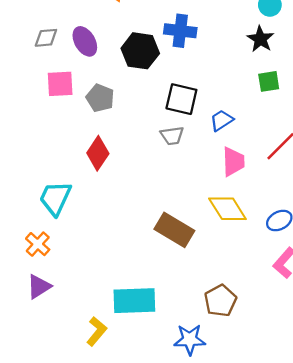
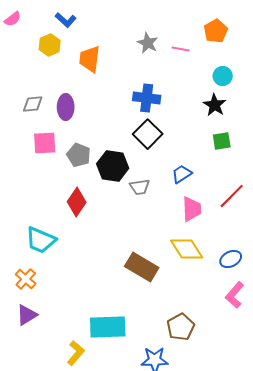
purple ellipse: (85, 41) -> (66, 107), turned 30
black hexagon: (140, 51) -> (113, 166), moved
black square: (181, 99) -> (148, 134), moved, turned 32
cyan trapezoid: (55, 198) -> (41, 240), turned -92

